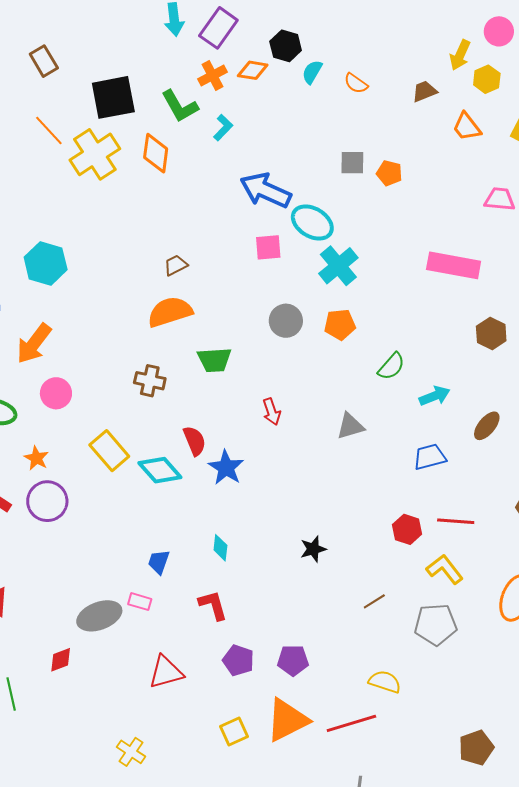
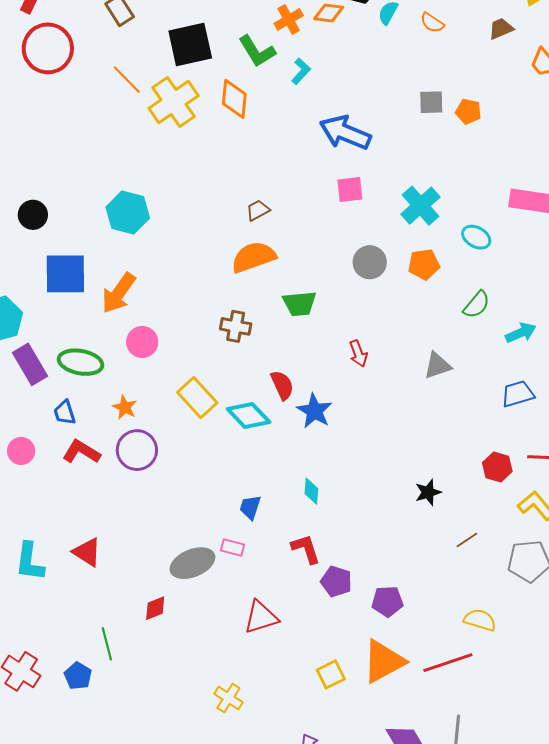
cyan ellipse: (312, 222) -> (476, 237), moved, size x0.7
black star: (313, 549) -> (428, 492), moved
purple pentagon: (238, 660) -> (336, 582), moved

